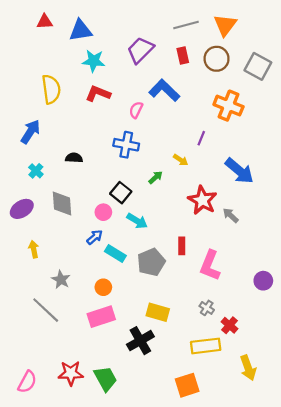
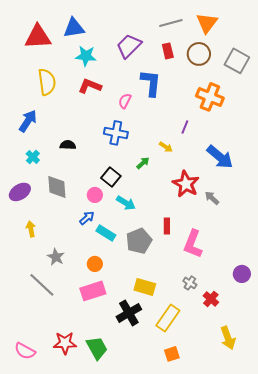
red triangle: (45, 22) -> (38, 37), moved, size x1.8
blue L-shape: (164, 90) -> (151, 83), turned 52
purple circle: (263, 281) -> (242, 274), moved
yellow rectangle: (206, 346) -> (168, 318), moved, turned -48
pink semicircle: (27, 382) -> (25, 351), turned 90
orange square: (187, 385) -> (172, 354), size x0.7

